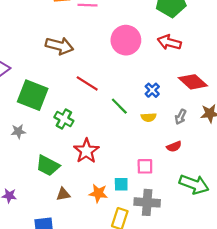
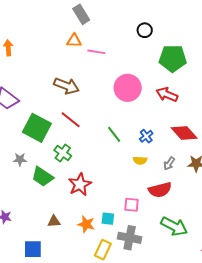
red line: (87, 83) -> (71, 120), moved
green line: (119, 106) -> (114, 134), moved
red semicircle: (174, 146) -> (160, 190), size x1.6
green trapezoid: (48, 166) -> (43, 177), moved

